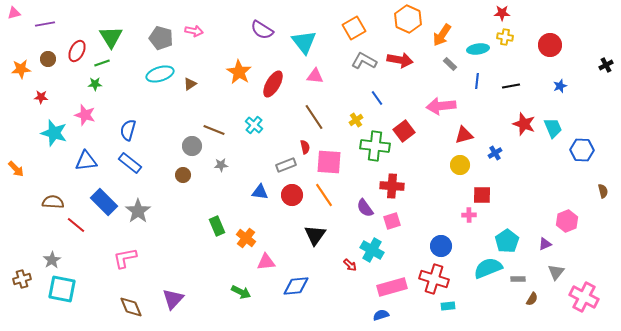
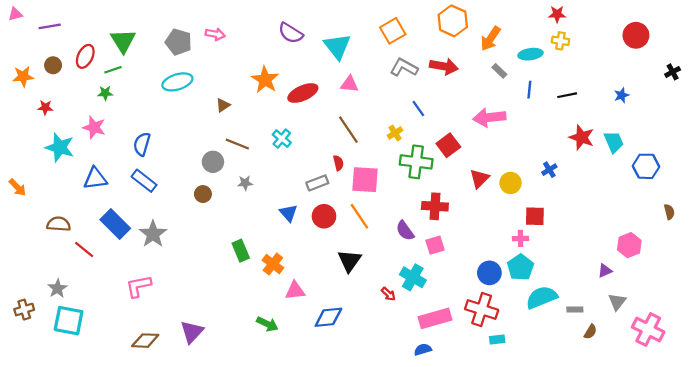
red circle: (550, 45) -> (636, 35), moved
brown triangle: (190, 84) -> (223, 105), moved
red ellipse: (273, 84) -> (303, 93), turned 36
red triangle: (464, 135) -> (479, 179), moved, turned -30
blue triangle: (260, 192) -> (288, 213), turned 42
cyan pentagon: (507, 241) -> (520, 267), moved
brown diamond: (131, 307) -> (145, 341), turned -65

